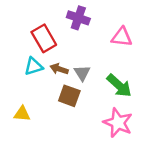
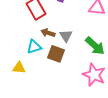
cyan triangle: (34, 66) -> (34, 47), moved

